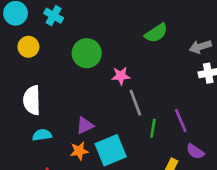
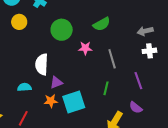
green semicircle: (156, 33) -> (102, 24), moved
white semicircle: (32, 100) -> (42, 64), moved
gray line: (135, 103) -> (112, 59), moved
purple line: (181, 121) -> (138, 81), moved

